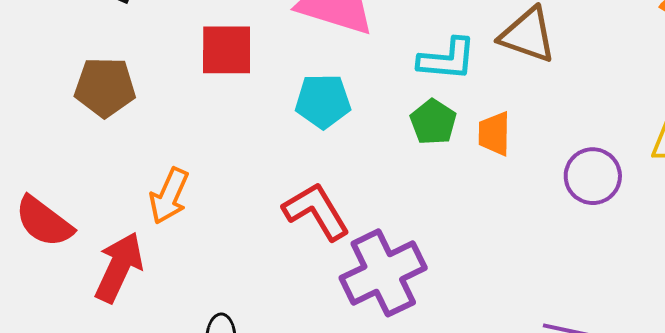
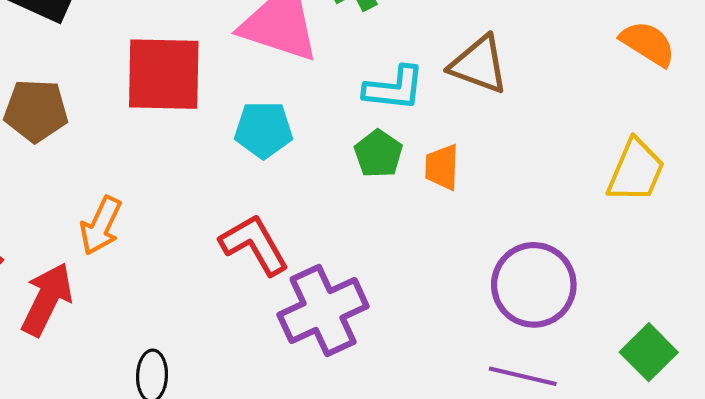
red square: (227, 50) -> (164, 74), size x1.4
purple circle: (593, 176) -> (534, 285), moved, size x1.4

